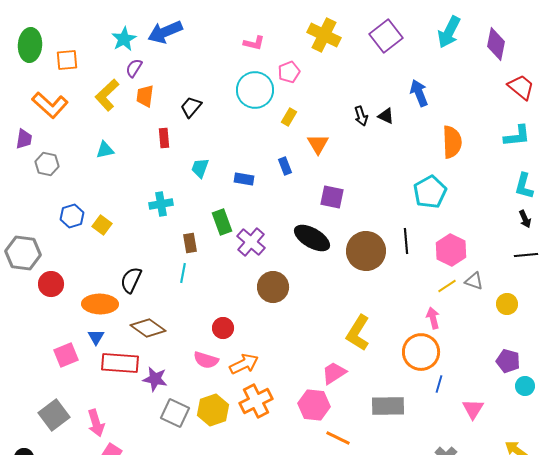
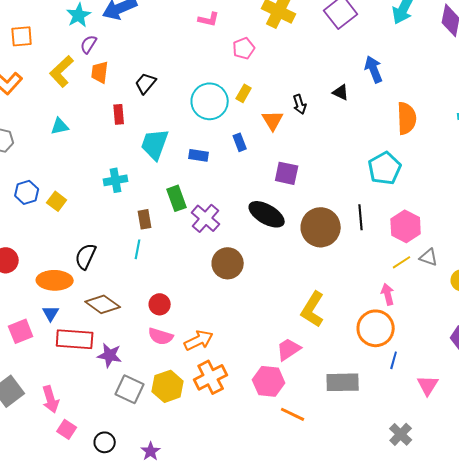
cyan circle: (255, 90) -> (210, 101), moved
black arrow: (361, 116) -> (300, 104), moved
cyan trapezoid: (200, 168) -> (155, 144), size x1.6
red circle: (223, 328) -> (160, 304), moved

